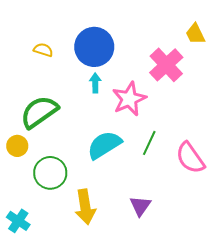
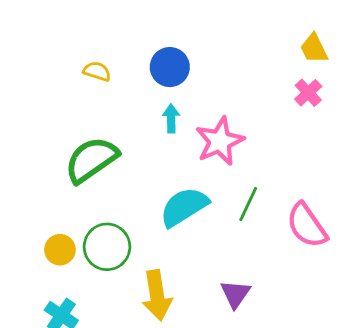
blue circle: (94, 47) -> (170, 67), size x0.7
pink cross: (166, 65) -> (308, 93), moved, size x0.6
yellow circle: (17, 146) -> (60, 250), moved

